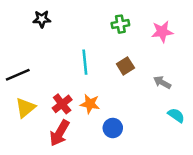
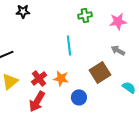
cyan line: (85, 62) -> (69, 45), moved
brown square: (125, 66) -> (100, 72), moved, size x1.5
gray arrow: (162, 82) -> (118, 50), moved

